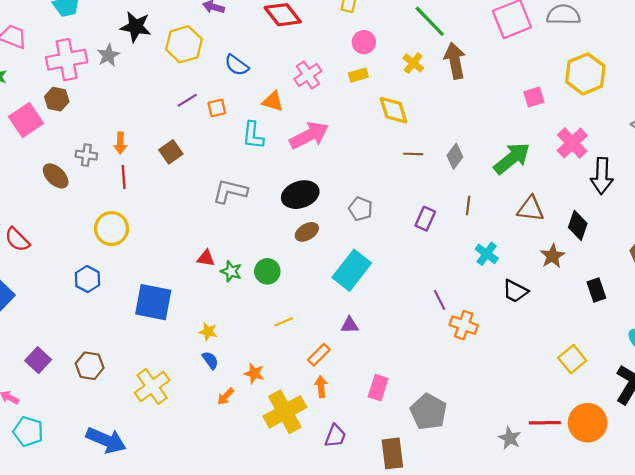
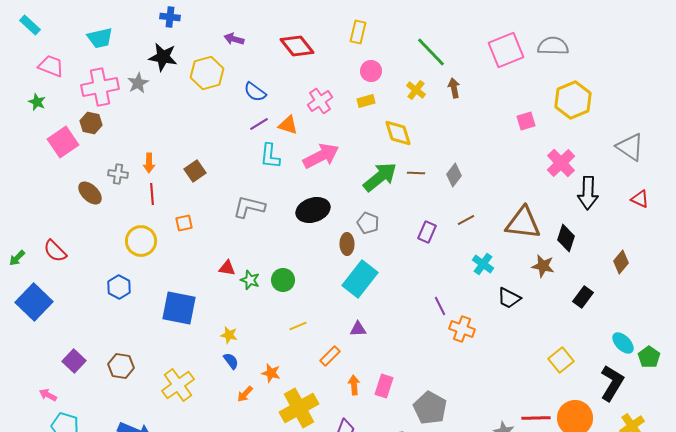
brown arrow: (455, 61) -> (454, 88), size x0.6
purple line: (187, 100) -> (259, 124), moved
orange square: (217, 108) -> (184, 223), moved
green arrow: (512, 158) -> (380, 177), moved
brown line: (468, 206) -> (466, 220), turned 54
brown triangle: (531, 209) -> (523, 223), size x1.4
brown ellipse: (307, 232) -> (347, 244), moved, turned -60
brown star: (553, 256) -> (543, 266), turned -30
black rectangle: (596, 290) -> (583, 297), turned 55
orange arrow: (321, 387) -> (354, 385), moved

